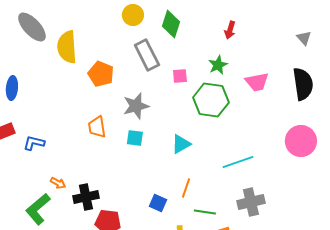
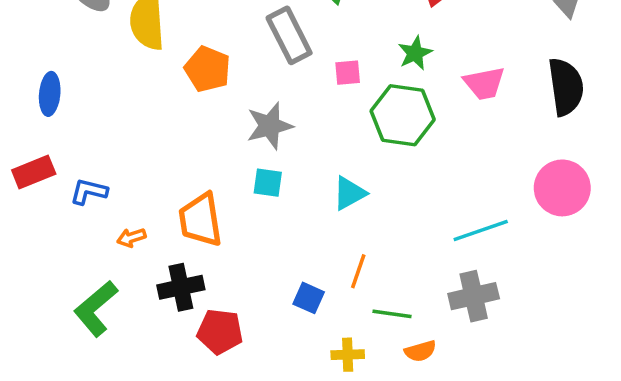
orange trapezoid: (97, 127) -> (200, 220), moved, size x1.4
cyan line: (238, 162) -> (481, 230), moved
orange arrow: (58, 183) -> (131, 238), moved, turned 133

